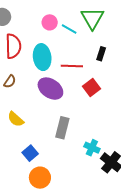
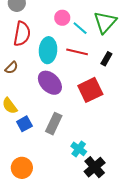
red line: (72, 66) -> (77, 52), moved
red square: (91, 88) -> (90, 90), size x1.4
blue square: (30, 153) -> (24, 124), moved

